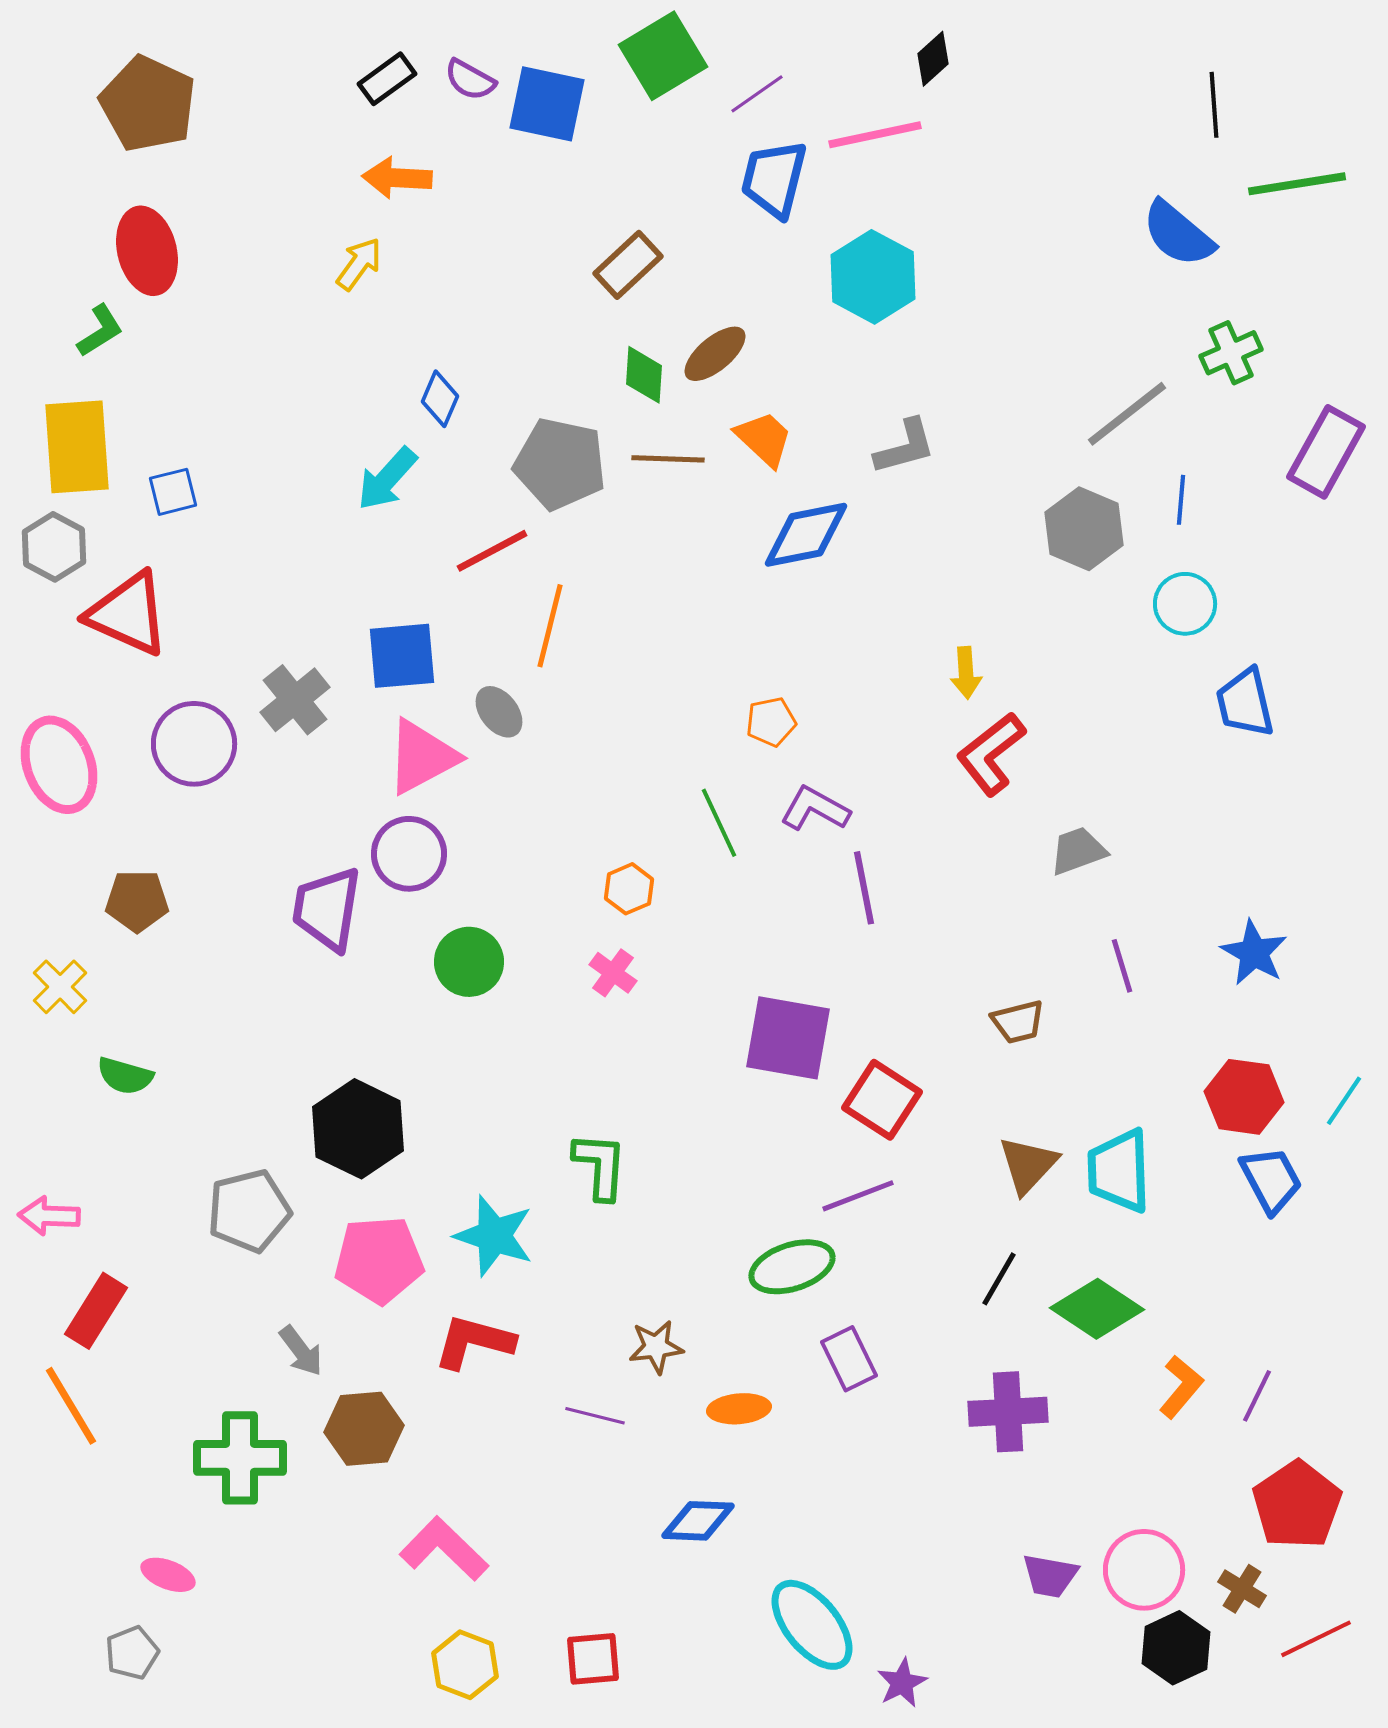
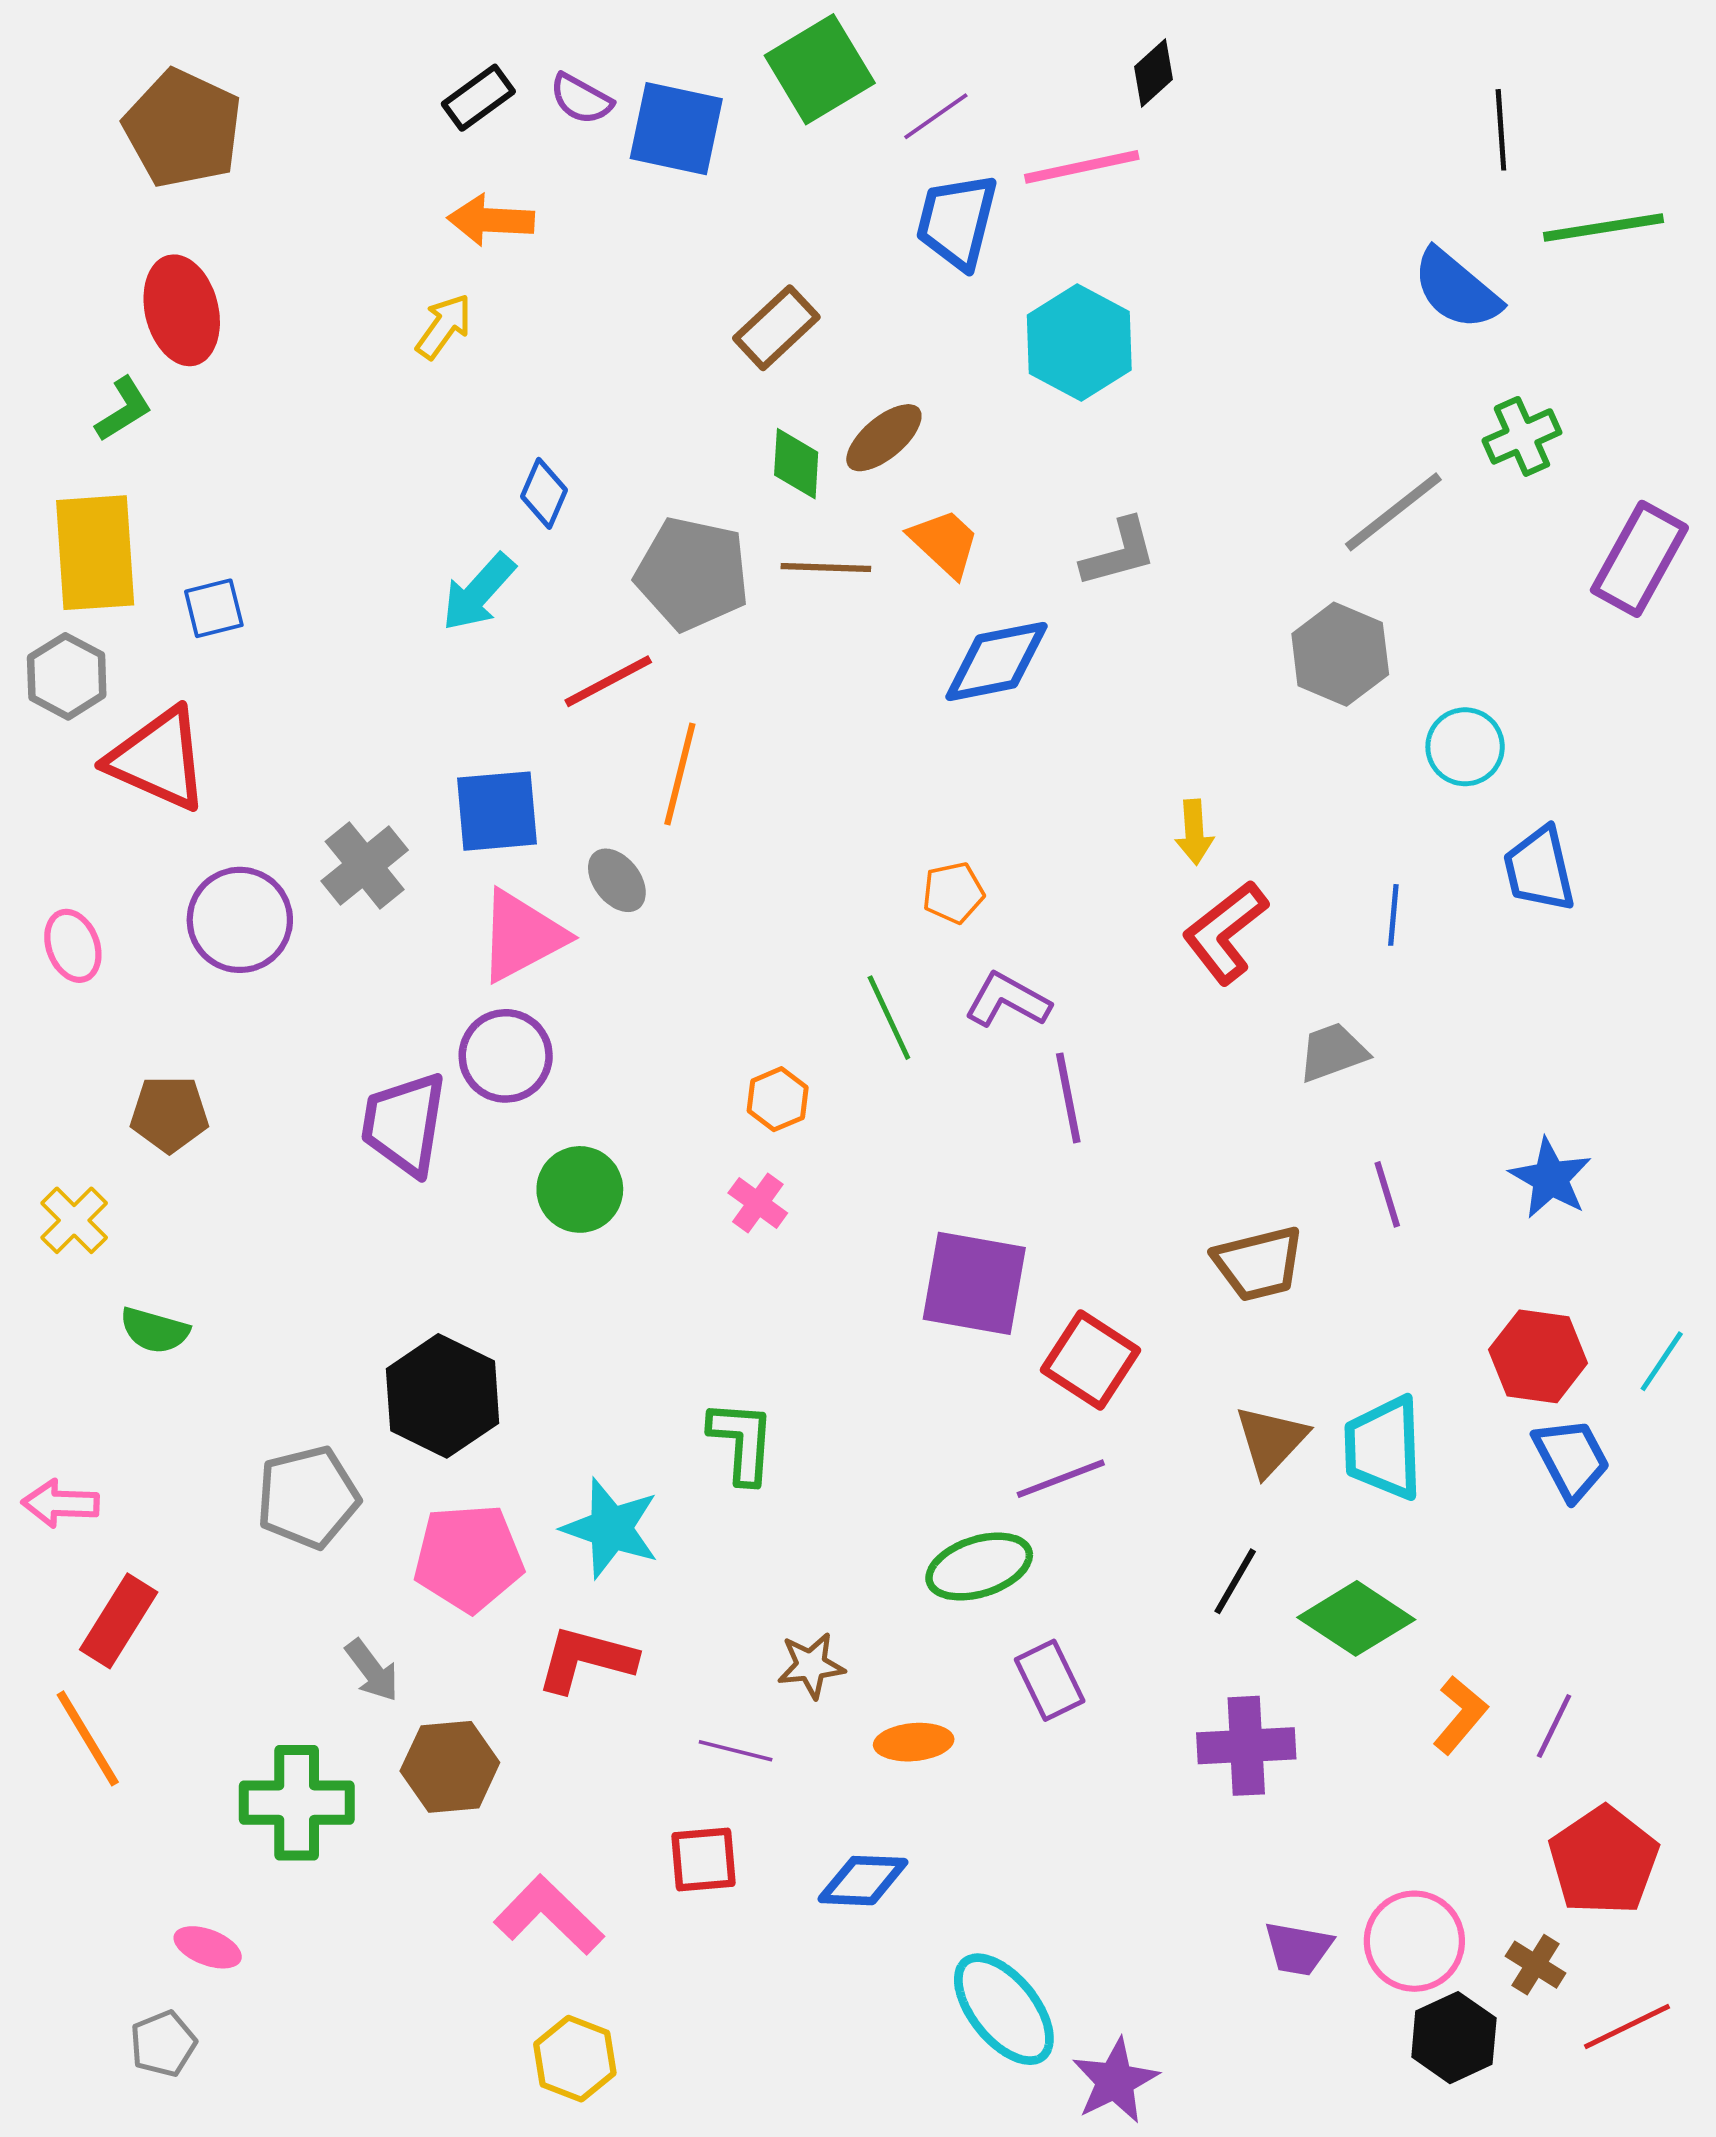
blue line: (1181, 500) -> (1393, 915), moved
pink ellipse: (59, 765) -> (73, 946), size x0.6
brown trapezoid: (1018, 1022) -> (1259, 1264), size x1.4
red square: (593, 1659) -> (703, 1860), moved
purple star: (902, 1683) -> (1115, 2081), size x1.4

